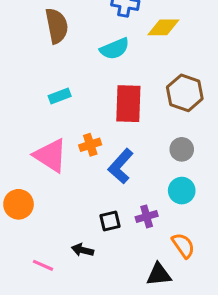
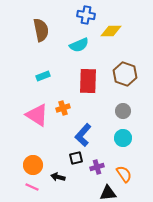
blue L-shape: (121, 166) -> (83, 135), moved
orange circle: (19, 204) -> (33, 165), moved
purple cross: (147, 216) -> (97, 167), moved

